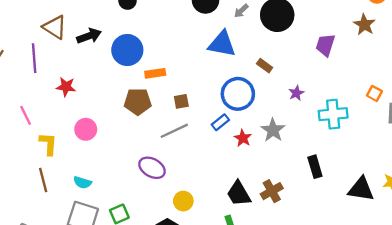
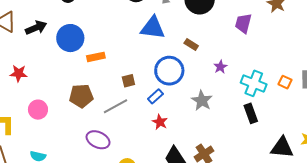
orange square: (374, 93) -> (285, 82), moved
brown square: (181, 101) -> (128, 81), moved
brown pentagon: (138, 102) -> (81, 96), moved
cyan cross: (333, 114) -> (254, 83), turned 30
red star: (243, 138) -> (160, 122), moved
black rectangle: (315, 167) -> (251, 113), moved

